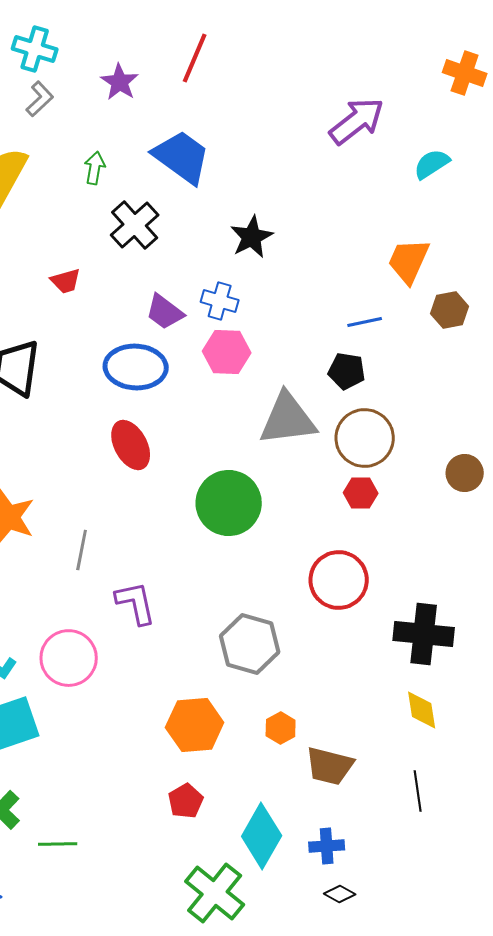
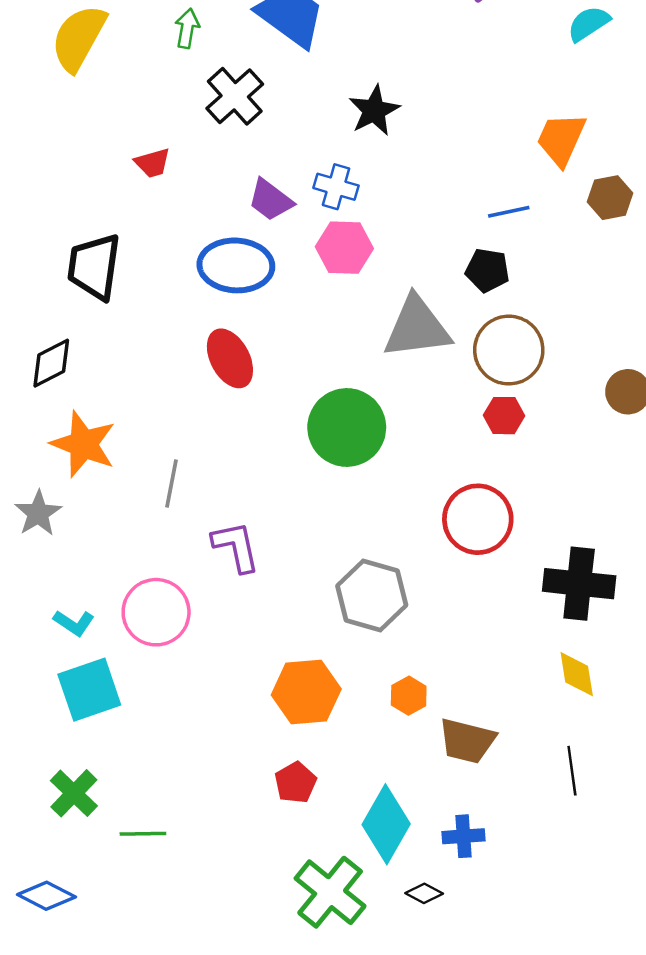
black diamond: (340, 894) -> (424, 893), moved

